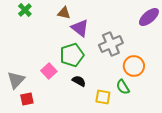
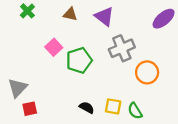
purple triangle: (80, 28) -> (104, 16), moved
pink square: (49, 71) -> (54, 47), moved
black semicircle: (79, 81) -> (87, 108), moved
green semicircle: (123, 87) -> (135, 111), moved

